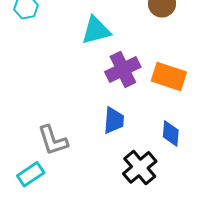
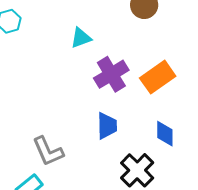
cyan triangle: (96, 30) -> (81, 38), size x0.7
orange rectangle: (169, 76) -> (158, 77), turned -48

